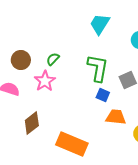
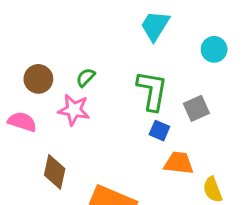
pink star: (45, 81) -> (74, 110), turned -30
brown diamond: (32, 123) -> (55, 172), turned -40

